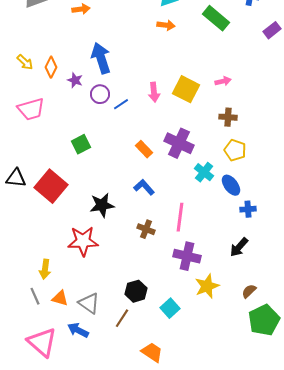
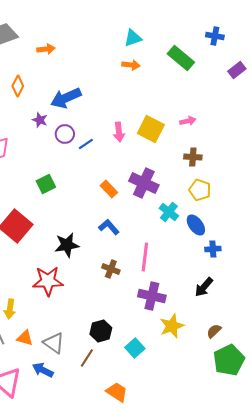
blue arrow: (101, 58) -> (66, 98), turned -96
orange diamond: (51, 67) -> (18, 86), moved

